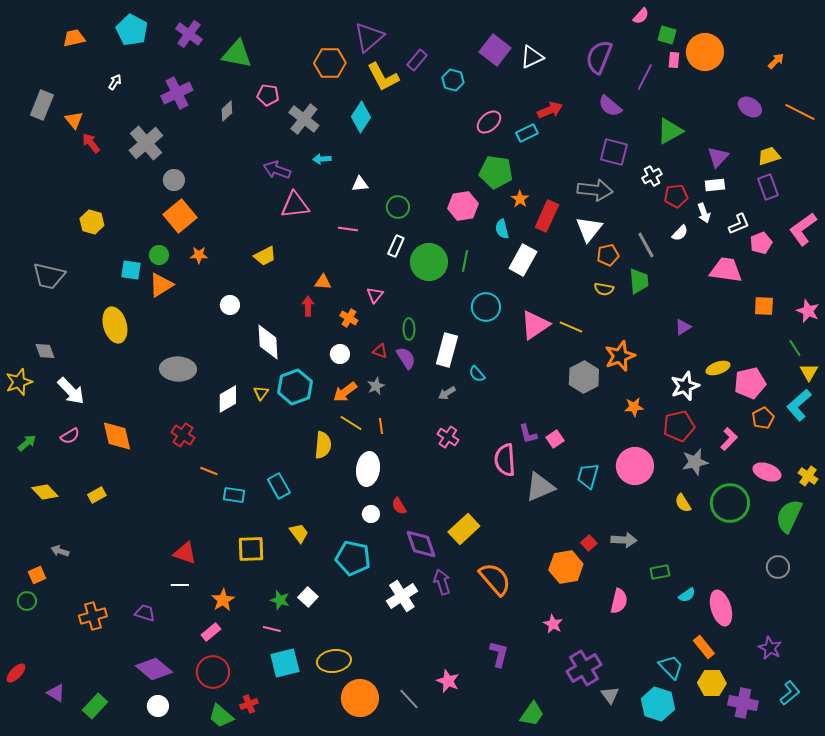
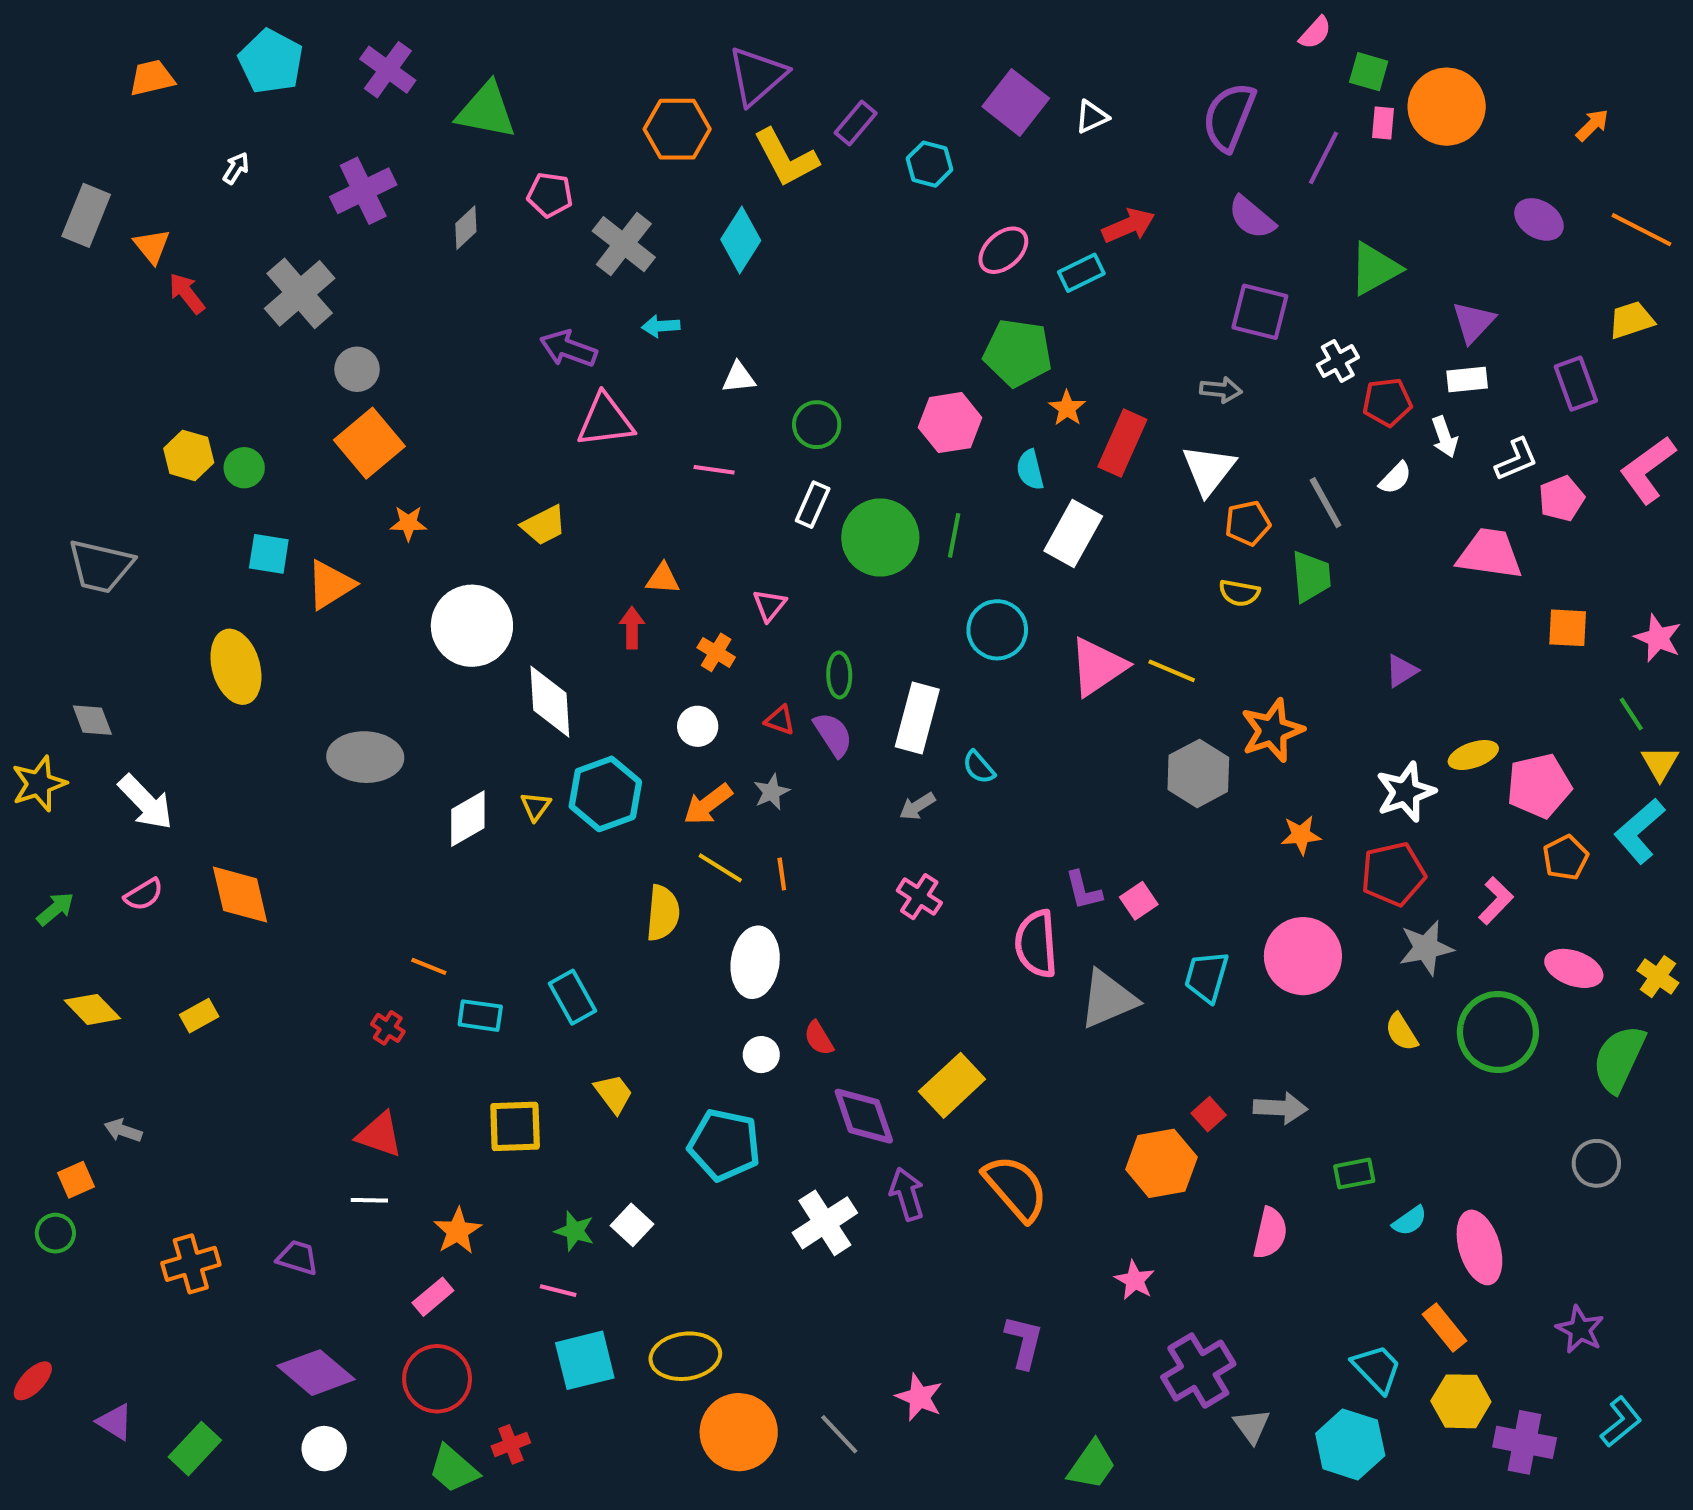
white triangle: (532, 57) -> (1092, 117), size x0.7
yellow trapezoid: (769, 156) -> (1631, 320), moved
gray arrow: (595, 190) -> (1221, 390), size x0.6
green circle: (159, 255) -> (244, 468), moved
white circle: (230, 305) -> (472, 626), size x2.0
red cross: (183, 435) -> (388, 1028), moved, size x0.7

